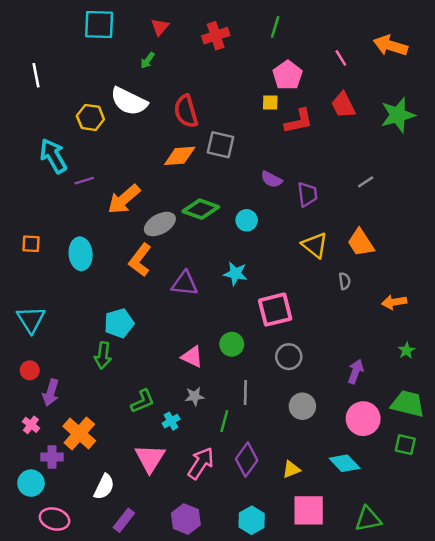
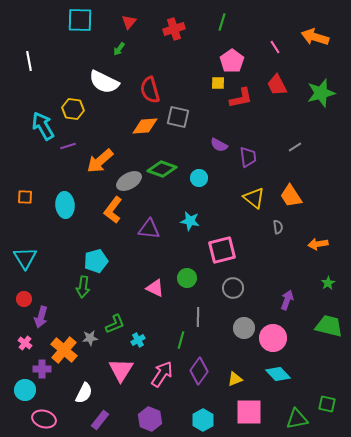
yellow hexagon: (90, 117) -> (73, 109), moved
gray star: (195, 396) -> (90, 338), moved
pink circle: (363, 419) -> (273, 338), moved
green square: (405, 445) -> (327, 404), moved

